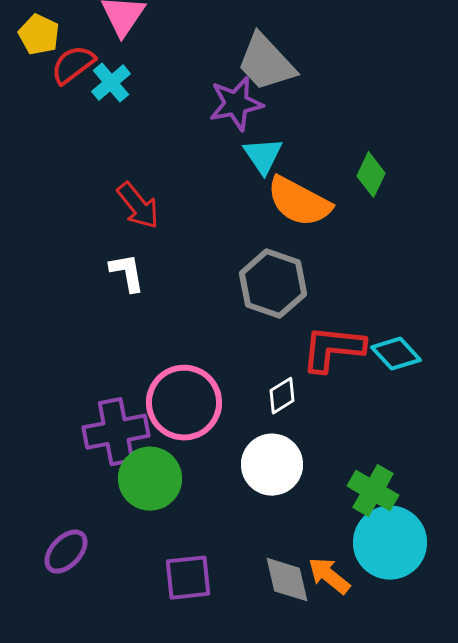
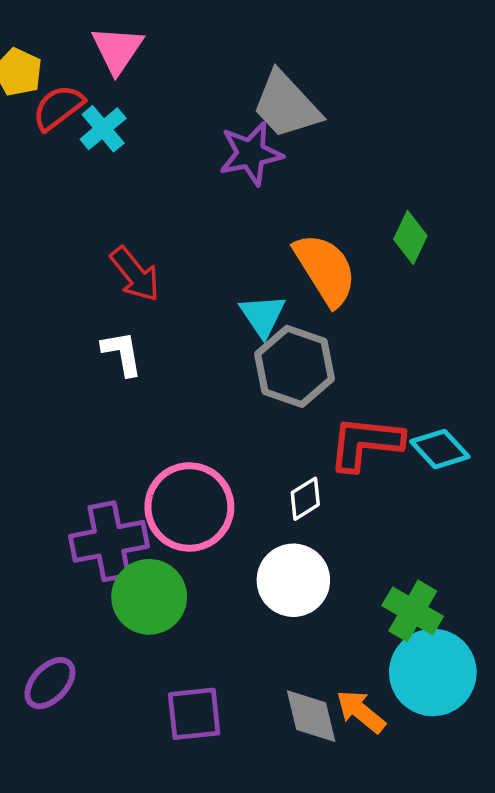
cyan triangle: (263, 156) -> (263, 316), moved
orange semicircle: (299, 202) -> (325, 269), turned -150

